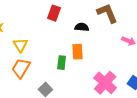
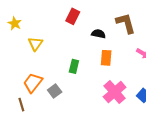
orange rectangle: (77, 52) -> (106, 58), moved
orange trapezoid: (21, 68) -> (33, 83), moved

